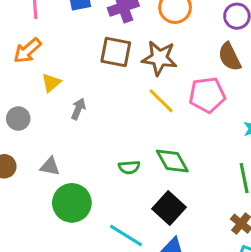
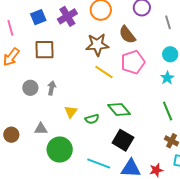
brown square: (116, 52) -> (44, 50), moved
brown semicircle: (230, 57) -> (127, 35), moved
yellow triangle: (51, 83) -> (71, 112), moved
gray circle: (18, 119) -> (30, 88), moved

